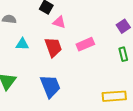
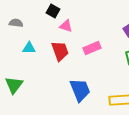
blue trapezoid: (50, 86) -> (80, 90), moved

